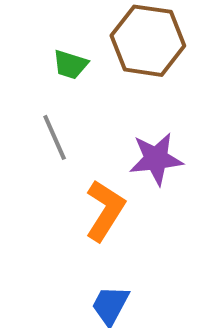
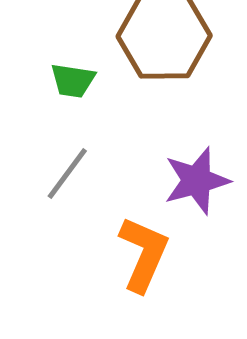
gray line: (55, 137) -> (67, 174), turned 69

